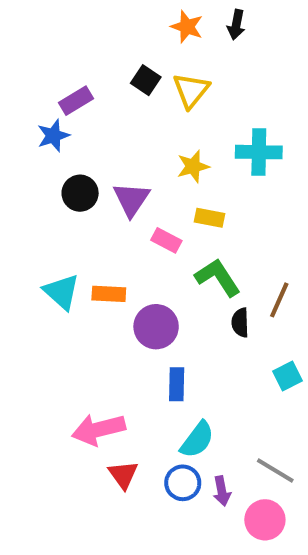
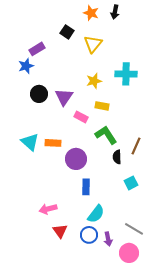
black square: (146, 80) -> (67, 32), moved
cyan square: (288, 376) -> (131, 183), moved
pink arrow: (99, 429) -> (48, 209), size x0.7

